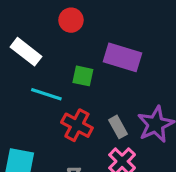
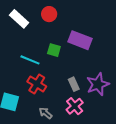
white rectangle: (26, 52) -> (19, 19), moved
red cross: (77, 125) -> (37, 84), moved

